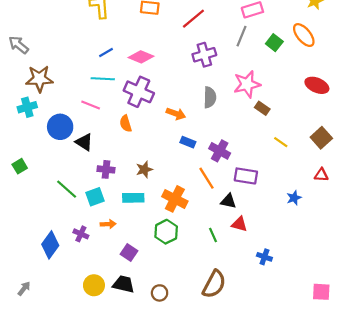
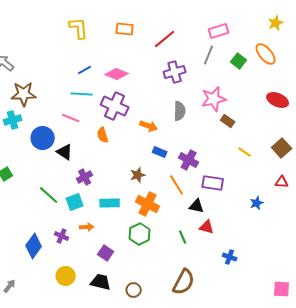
purple cross: (106, 169) -> (85, 177), turned -35
brown star: (144, 169) -> (138, 175), moved
yellow circle: (94, 285) -> (66, 276), moved

